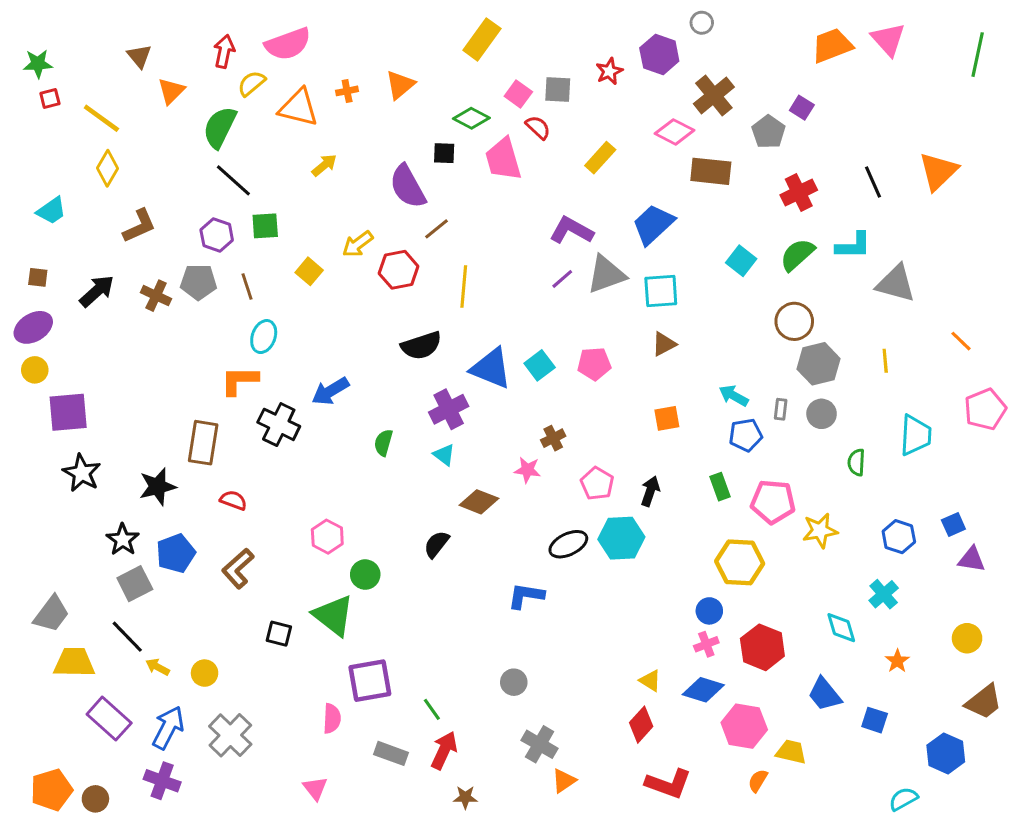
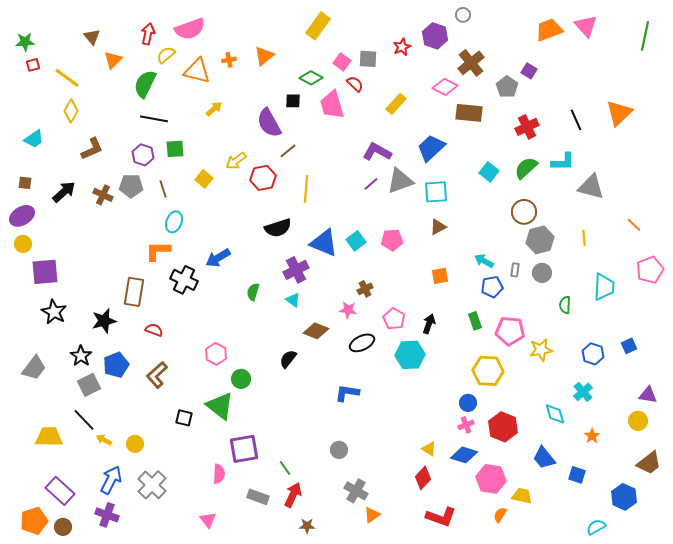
black line: (233, 180) -> (154, 119), turned -32
black ellipse: (568, 544) -> (362, 343), moved
purple triangle: (972, 559) -> (648, 395), moved
gray trapezoid: (51, 614) -> (34, 368), moved
purple rectangle: (109, 719) -> (60, 491), moved

